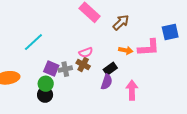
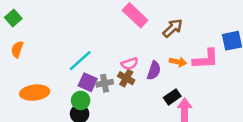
cyan line: (33, 42) -> (80, 61), moved
black rectangle: (110, 69) -> (172, 97), moved
purple semicircle: (107, 82) -> (154, 71), moved

